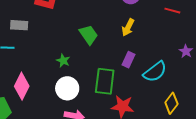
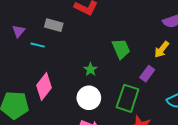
purple rectangle: (128, 60) -> (147, 74), moved

